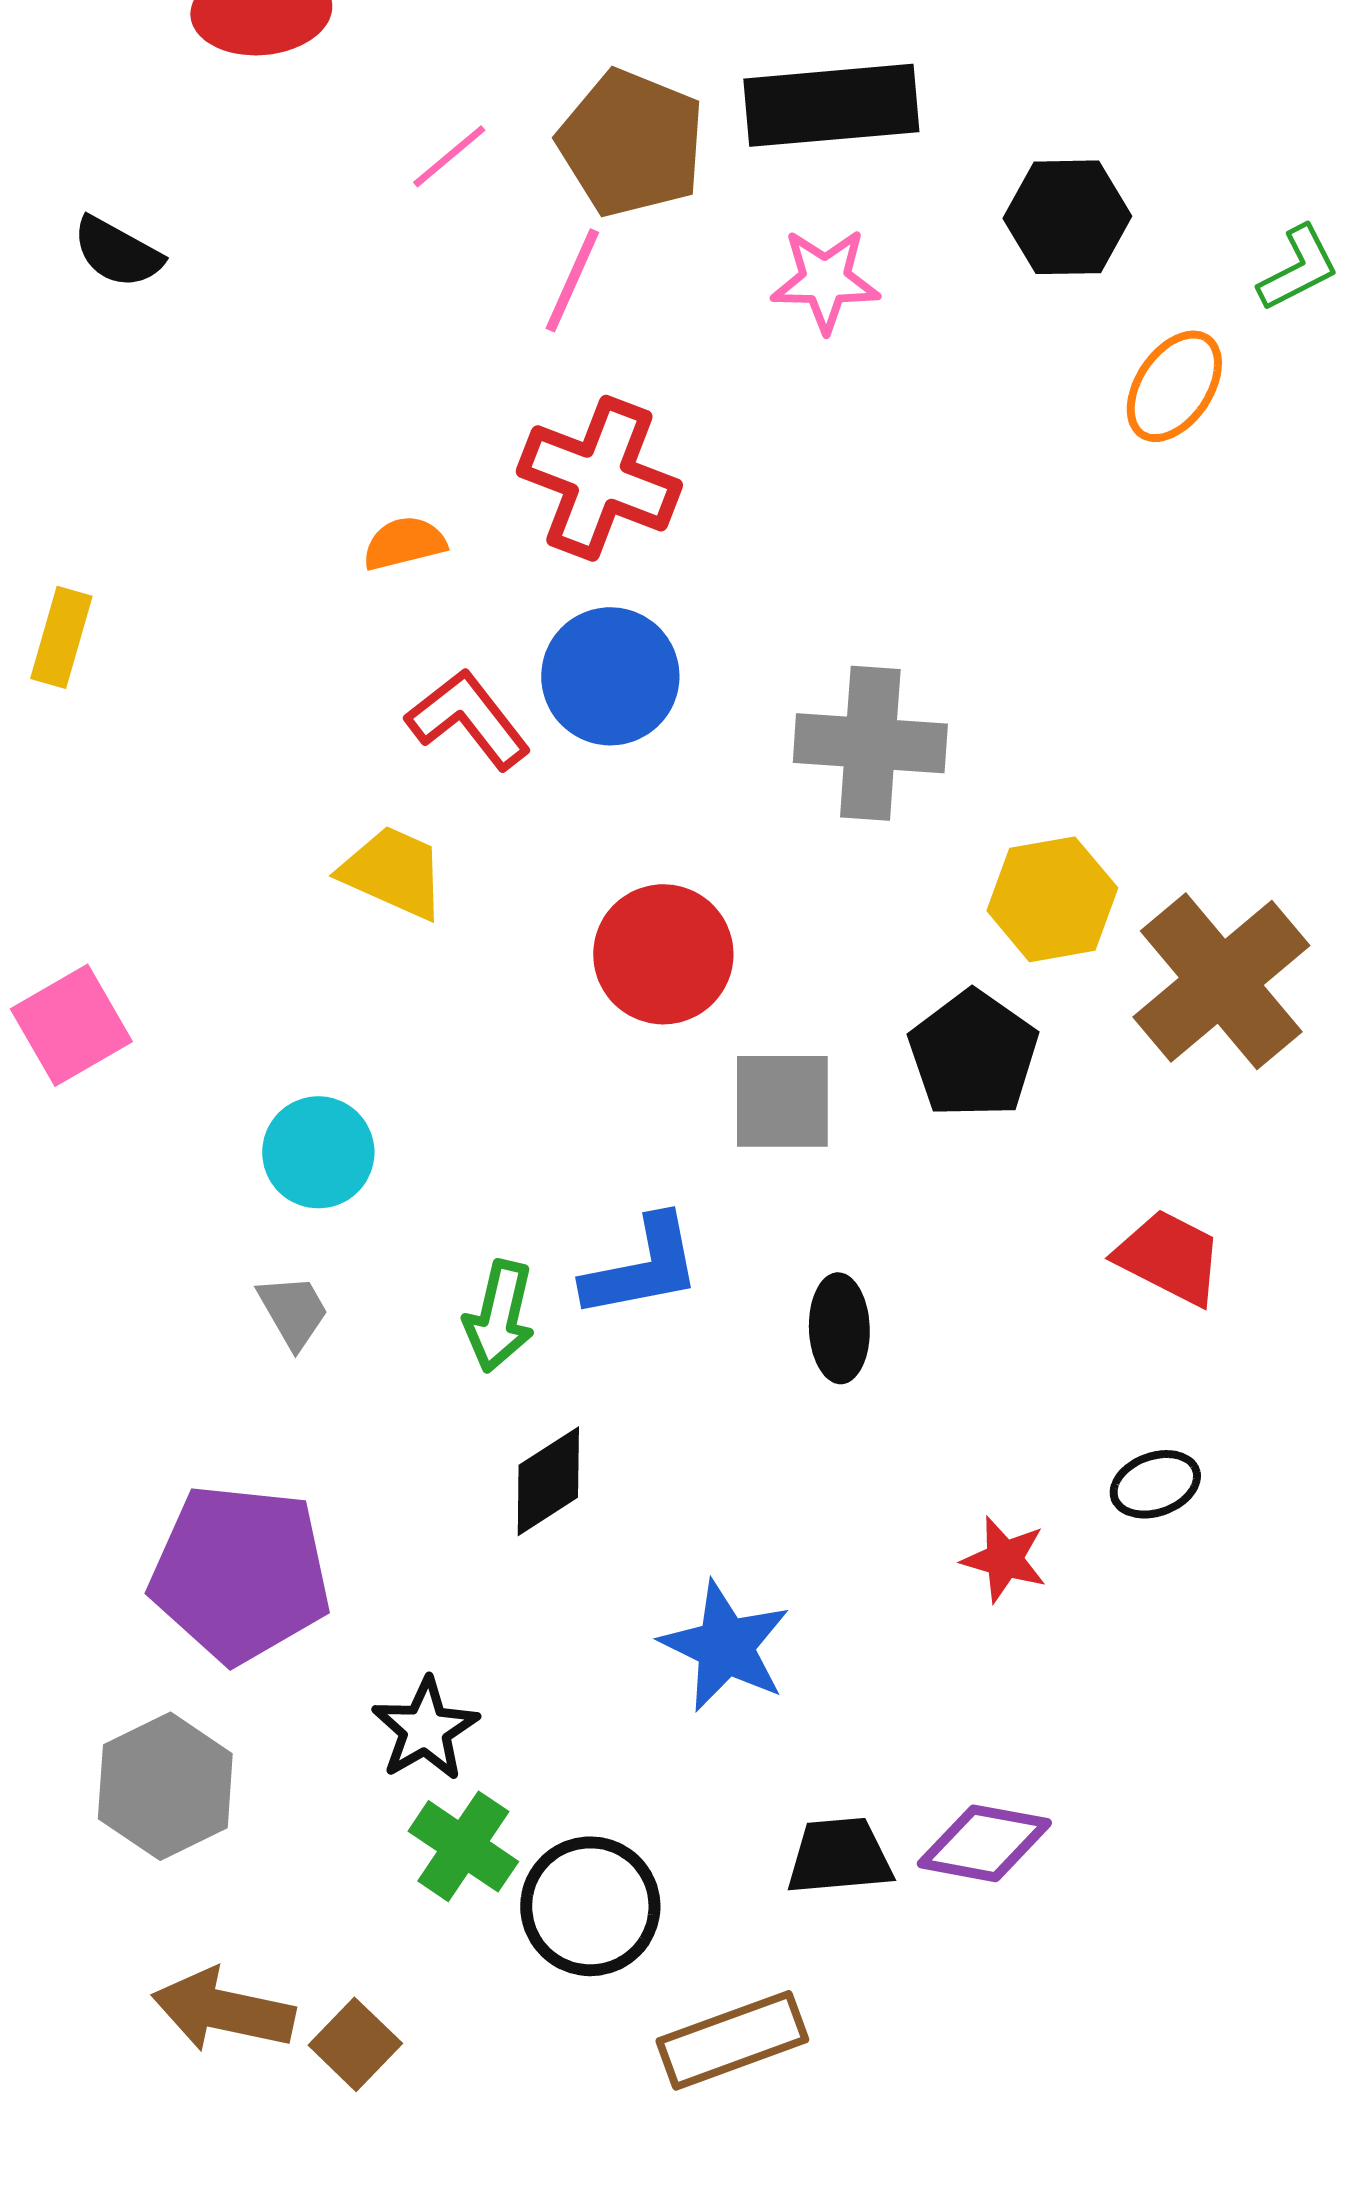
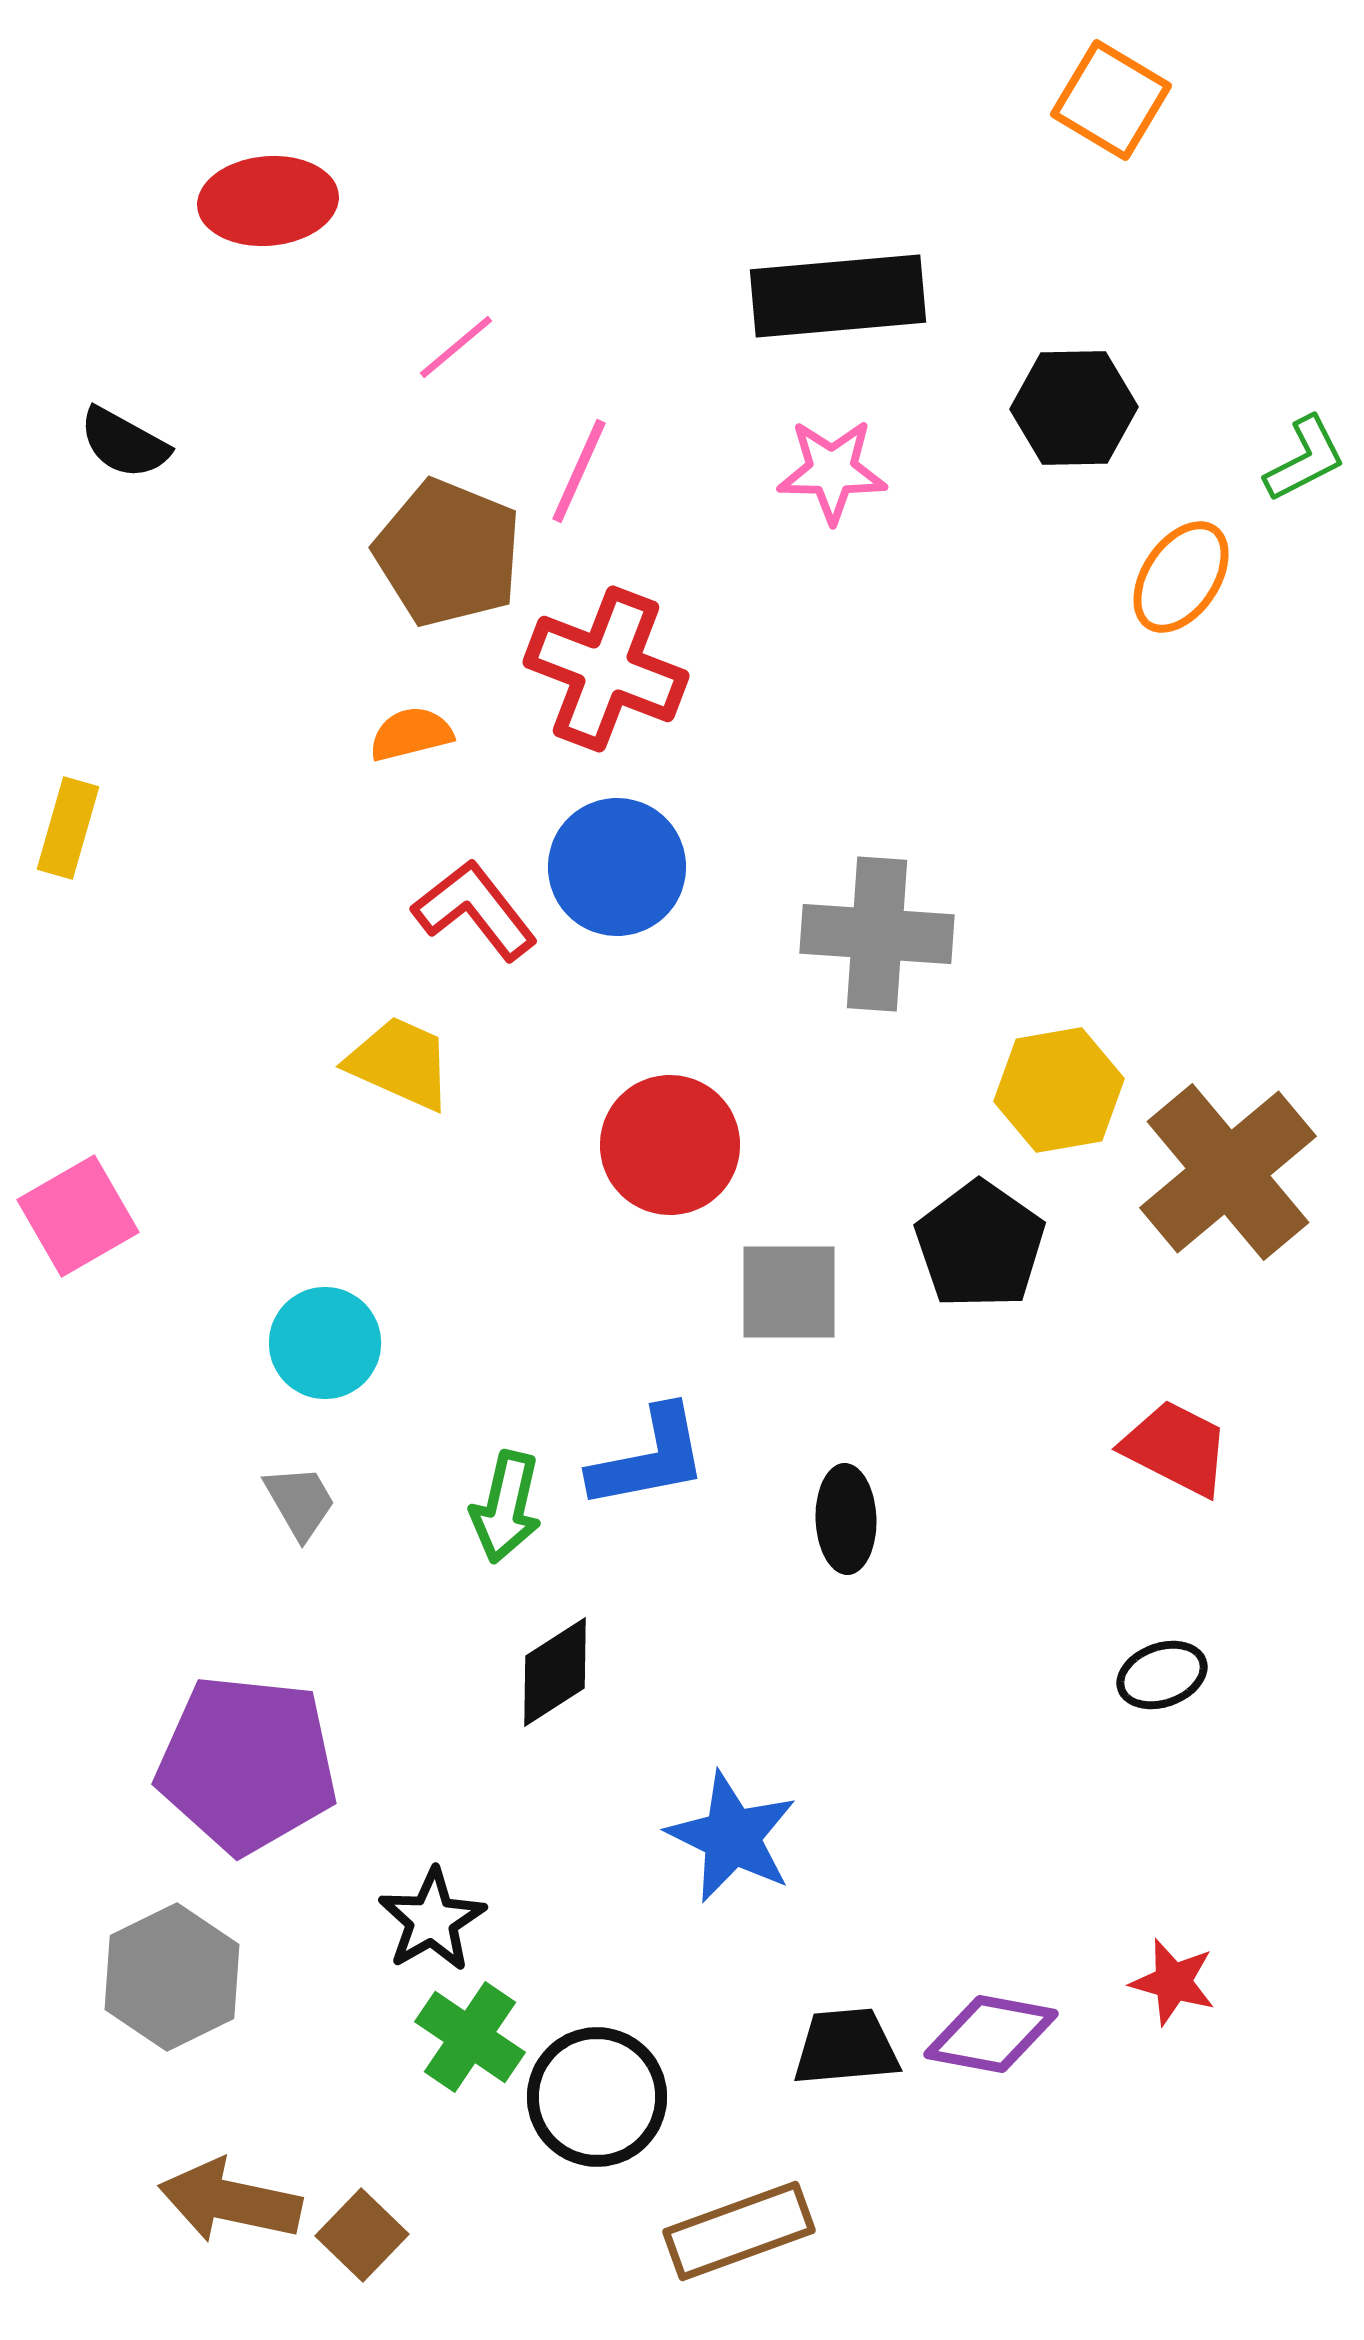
brown pentagon: (631, 143) -> (448, 553), moved
red star: (1004, 1559) -> (1173, 1982), moved

